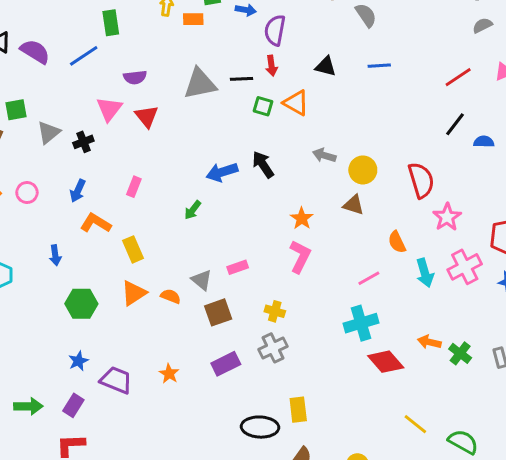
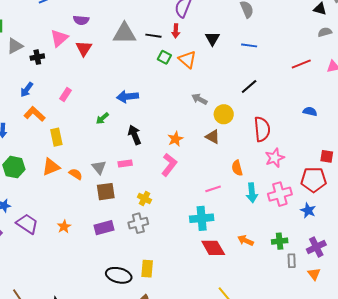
black triangle: (326, 66) -> (212, 39), turned 35
black line: (455, 124) -> (249, 86), moved
black arrow: (263, 165) -> (135, 135), moved
green cross: (460, 353) -> (280, 241), moved, turned 35

